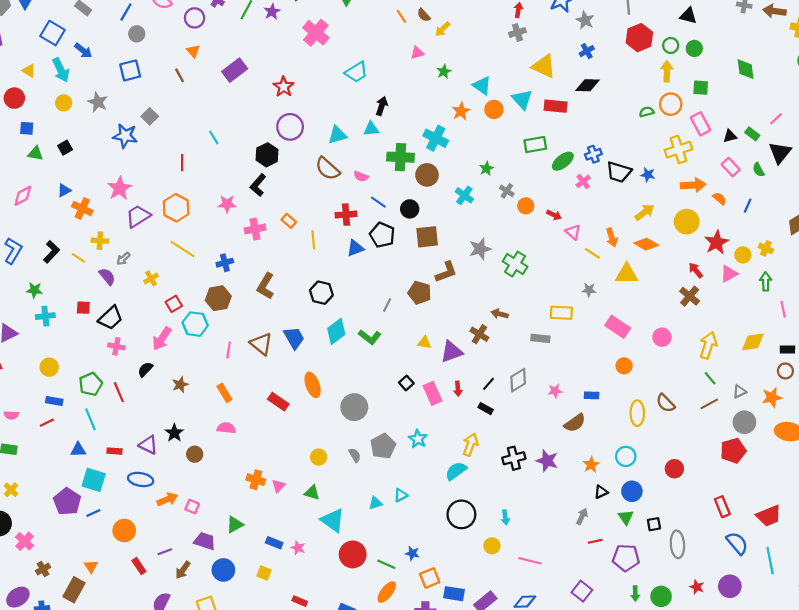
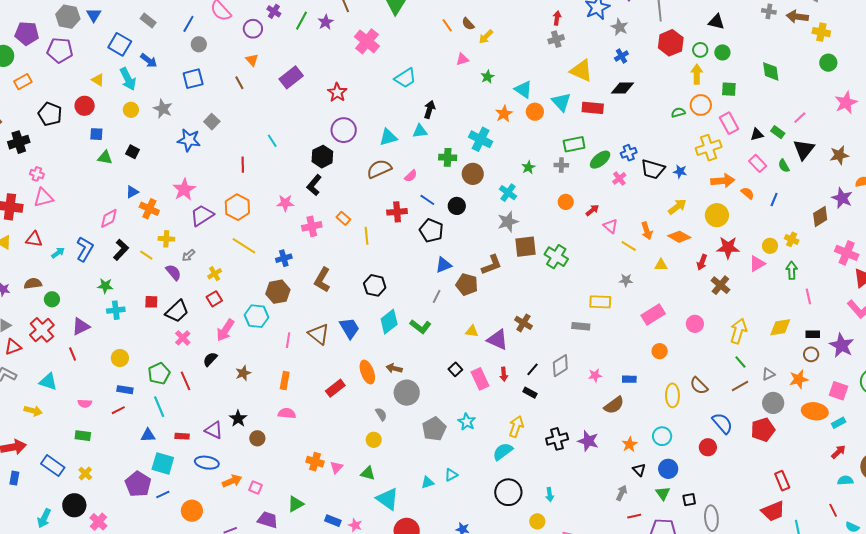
black square: (65, 148) -> (133, 152), turned -32
green cross: (400, 157) -> (448, 157), size x0.7
brown semicircle: (327, 169) -> (379, 169), turned 115
pink semicircle: (361, 176) -> (411, 176), turned -64
gray cross: (507, 191) -> (561, 165), moved, turned -32
pink diamond: (23, 196) -> (109, 218), moved
red arrow: (554, 215) -> (592, 210), turned -64
brown square: (427, 237) -> (526, 247), moved
red star: (717, 242) -> (728, 248), moved, turned 30
blue triangle: (355, 248) -> (444, 265), moved
gray star: (480, 249) -> (508, 222), moved
red arrow: (696, 270) -> (702, 262), moved, turned -119
yellow triangle: (627, 274) -> (661, 265), size x0.6
red square: (174, 304) -> (214, 299), moved
brown arrow: (500, 314) -> (394, 368), moved
pink rectangle: (618, 327) -> (653, 314), turned -65
pink cross: (116, 346) -> (183, 338), turned 35
purple triangle: (452, 352) -> (497, 340), turned 45
orange rectangle: (224, 393) -> (285, 380), turned 42
red rectangle: (278, 402) -> (335, 388), turned -72
gray semicircle: (355, 455) -> (381, 414), moved
black triangle: (601, 492) -> (639, 470), turned -48
red rectangle: (722, 507) -> (782, 481), moved
red trapezoid: (769, 516) -> (773, 511), moved
blue semicircle: (737, 543) -> (722, 423), moved

